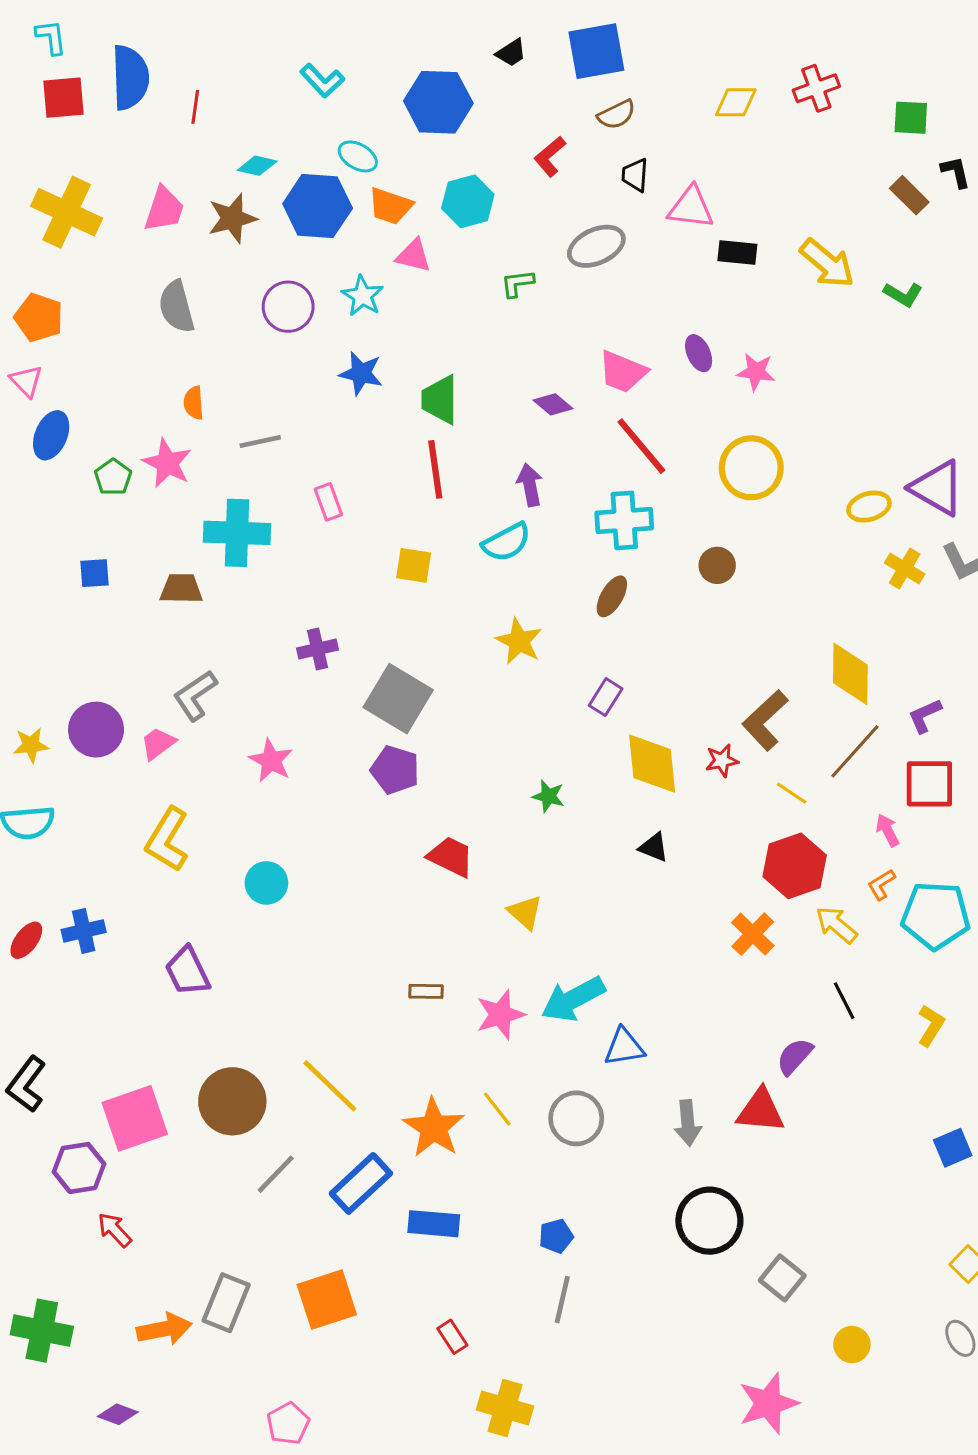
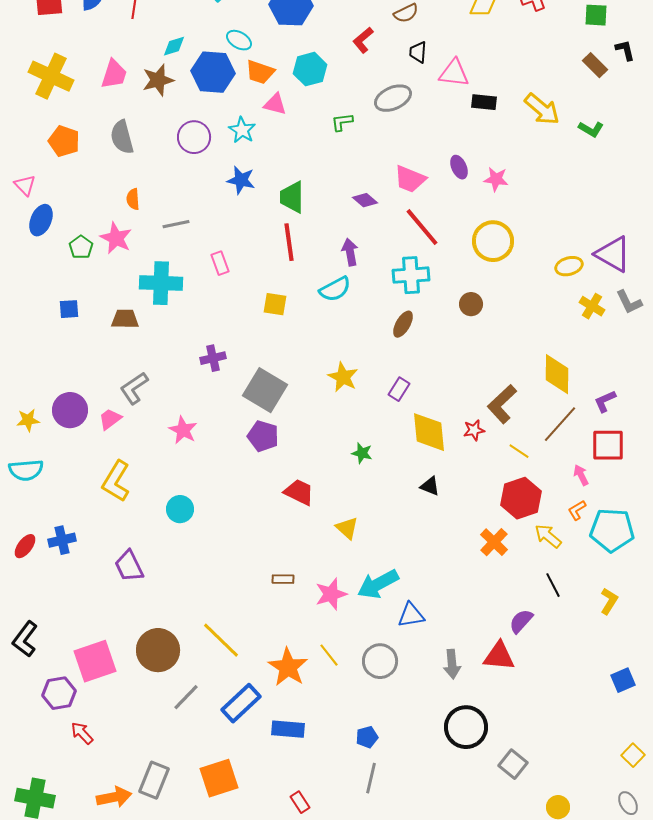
cyan diamond: (257, 166) -> (174, 46), turned -30
orange pentagon: (39, 318) -> (64, 141), moved
yellow star: (519, 641) -> (343, 377), moved

